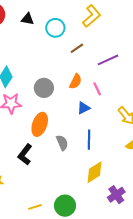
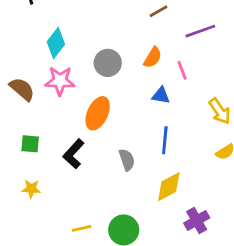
blue triangle: (84, 108) -> (161, 95), turned 32
gray semicircle: (62, 143) -> (127, 160), moved

